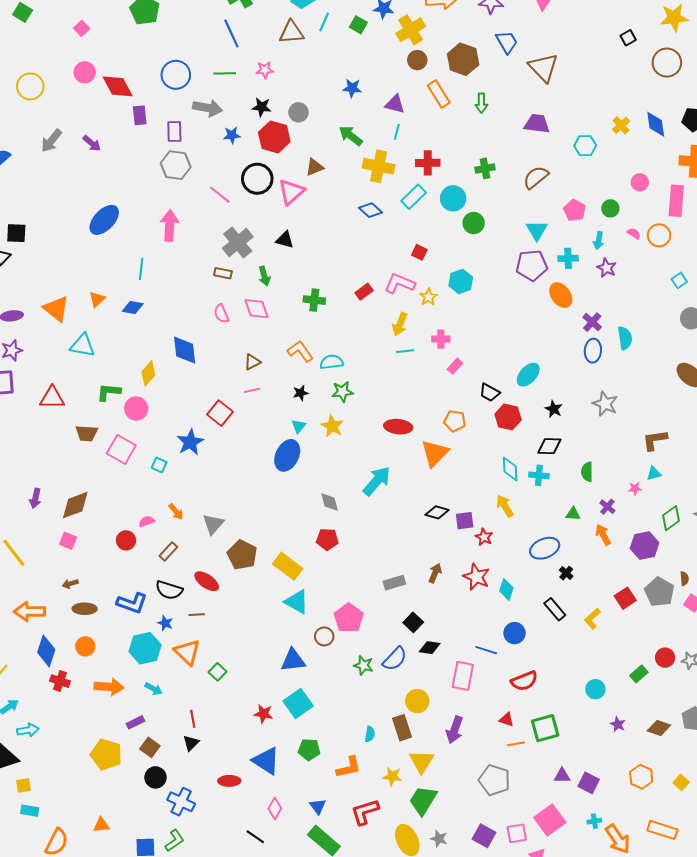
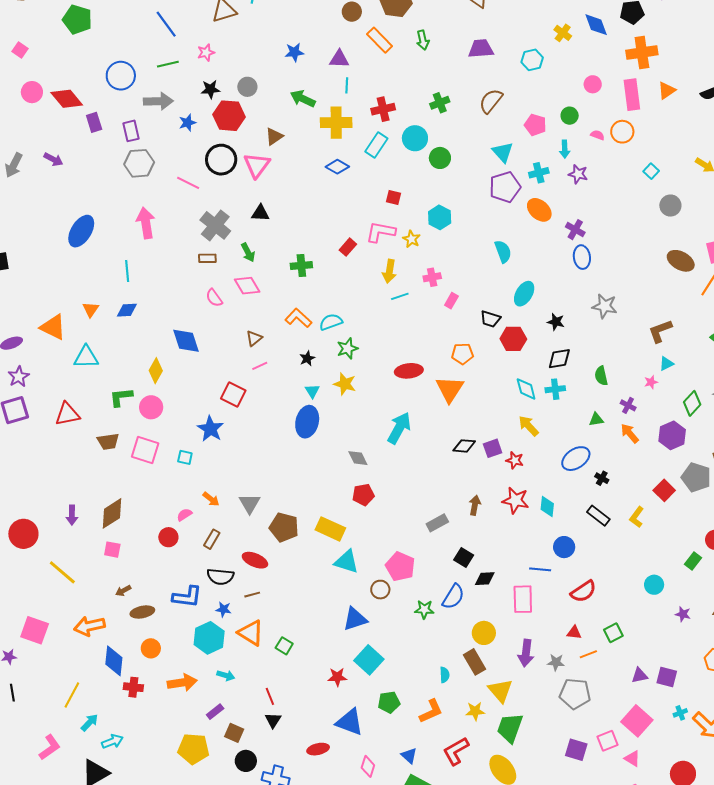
cyan semicircle: (625, 338) -> (503, 251), moved
green square: (545, 728) -> (613, 633), size x0.7
gray star: (439, 839) -> (556, 662), moved

